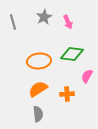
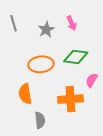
gray star: (44, 17) -> (46, 30), moved
orange semicircle: (38, 89) -> (25, 94), moved, turned -66
orange cross: (67, 94) -> (70, 99), size x1.6

